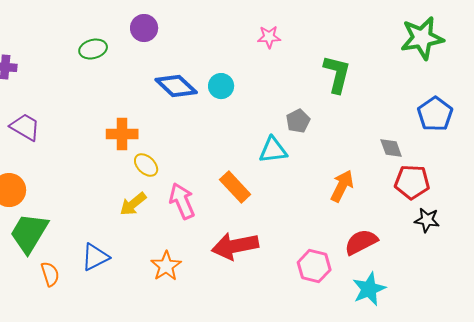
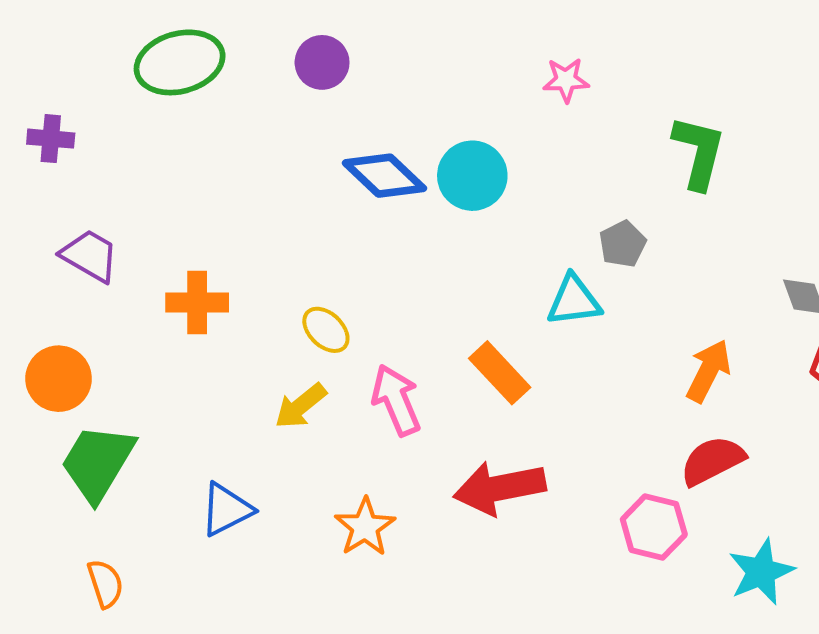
green ellipse: (93, 49) -> (180, 62), moved, size x1.6
cyan circle: (221, 86) -> (472, 176), size x1.4
orange cross: (122, 134) -> (197, 303), moved
red semicircle: (361, 242) -> (712, 461), moved
orange semicircle: (50, 274) -> (105, 584), moved

